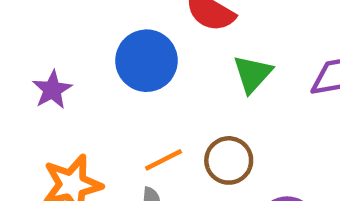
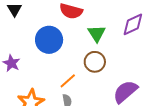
brown circle: (229, 160) -> (95, 62), moved

